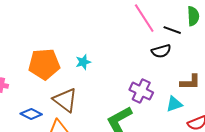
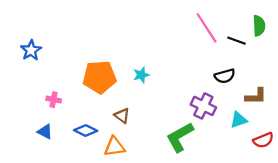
black semicircle: (161, 51) -> (225, 76), moved
brown triangle: (65, 100) -> (122, 116), size x0.6

